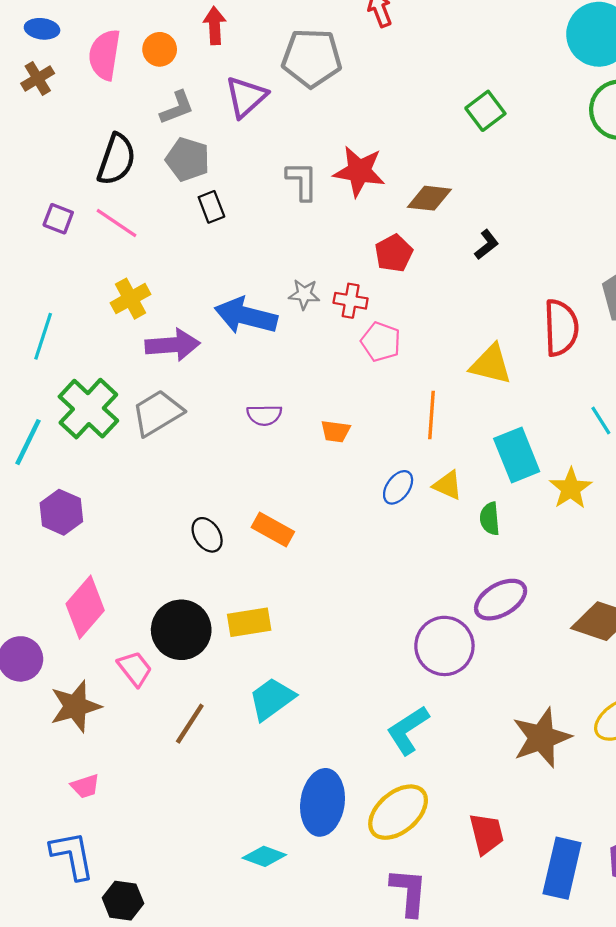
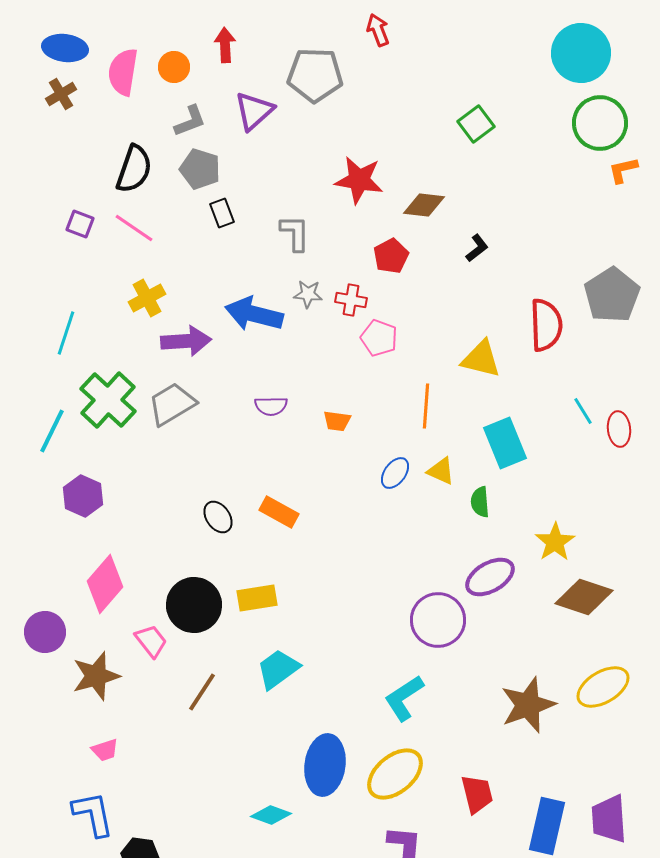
blue ellipse: (42, 29) -> (65, 48), size x1.4
gray L-shape: (302, 181) -> (295, 233), moved
yellow star: (571, 488) -> (555, 542), moved

